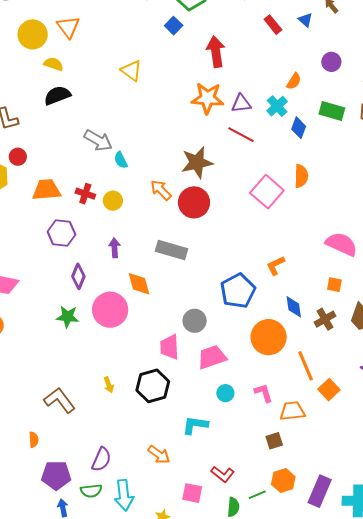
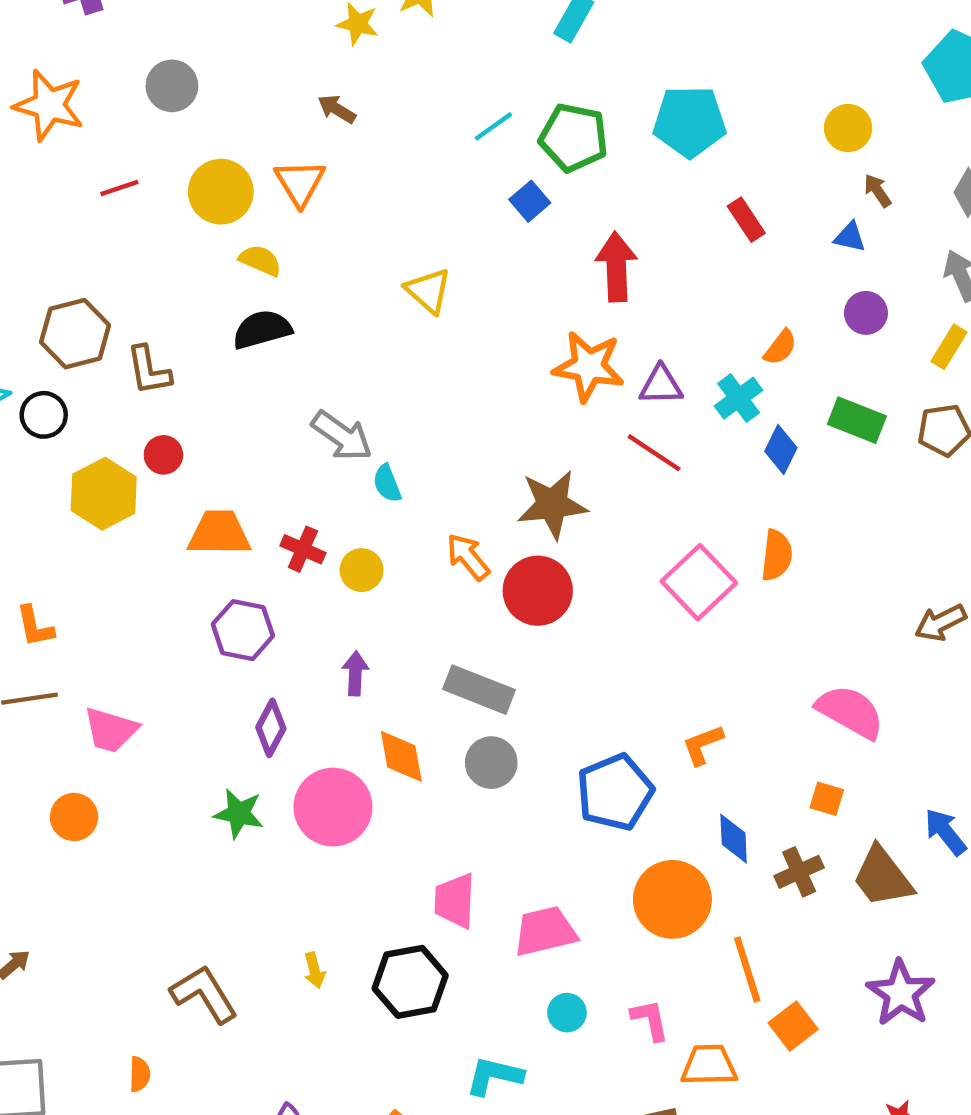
blue triangle: (305, 20) -> (850, 237), moved, turned -35
gray circle: (195, 321) -> (491, 763), moved

